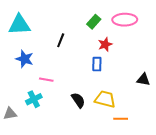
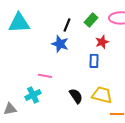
black line: (61, 40) -> (67, 25), moved
blue star: (25, 59) -> (60, 44), moved

